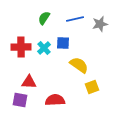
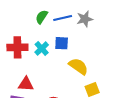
blue line: (75, 19) -> (63, 18), moved
gray star: (100, 24) -> (85, 19), moved

